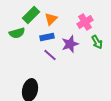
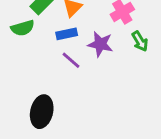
purple star: (70, 44) -> (100, 44), turned 30

